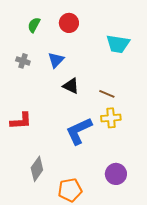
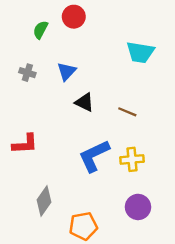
red circle: (69, 23) -> (74, 17), moved
yellow cross: (111, 118) -> (132, 159), moved

